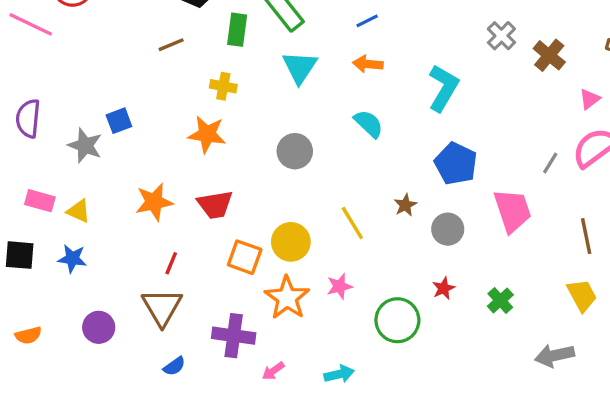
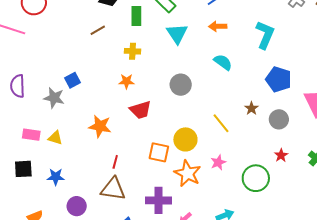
orange star: (207, 134) -> (127, 81), size x0.7
orange star: (154, 202) -> (100, 126), turned 30
red trapezoid: (215, 205) -> (140, 110), moved
blue star: (72, 259) -> (56, 177), moved
brown triangle: (162, 307) -> (113, 189), turned -44

